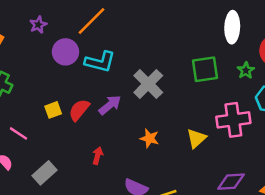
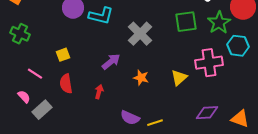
green star: (246, 70) -> (219, 23), size x1.6
purple arrow: (110, 105) -> (111, 62), moved
red semicircle: (79, 110) -> (66, 84), moved, turned -48
gray rectangle: (44, 173) -> (42, 110), moved

